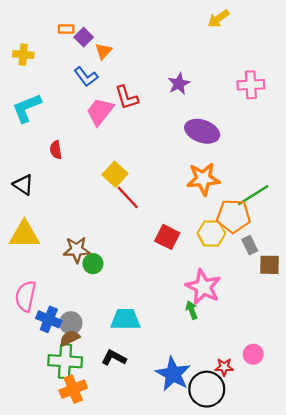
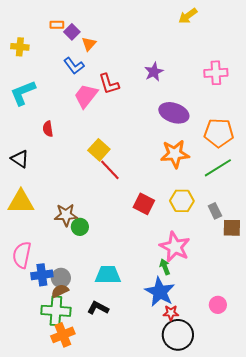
orange pentagon: (233, 216) -> (219, 133), moved
blue cross: (49, 319) -> (42, 275), turned -30
red star: (224, 367) -> (171, 313), moved
blue star: (173, 374) -> (160, 292), moved

